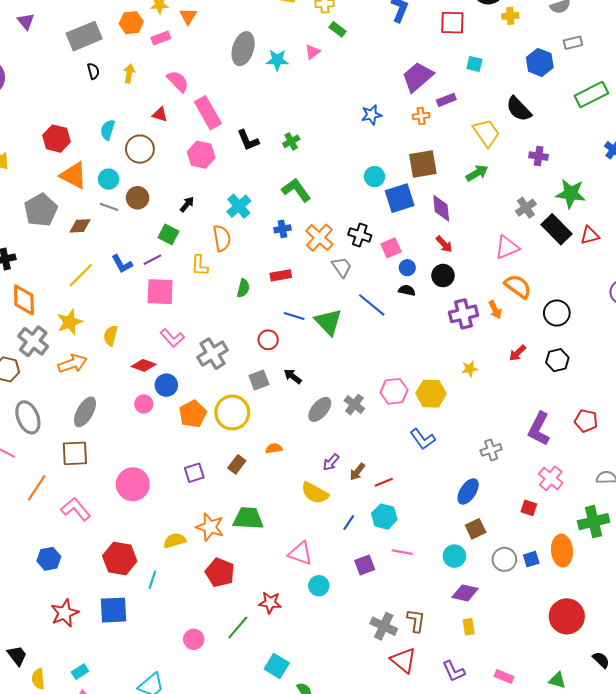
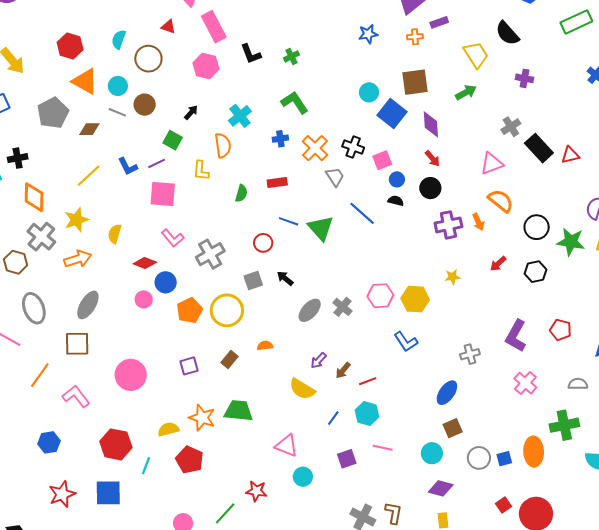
green star: (571, 194) -> (571, 242), moved
blue square: (400, 198) -> (392, 113), turned -36
red square: (529, 508) -> (503, 505), moved, turned 35
red pentagon: (220, 573) -> (190, 460), moved

